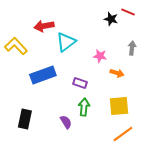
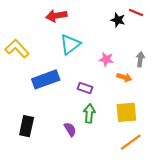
red arrow: (44, 26) -> (56, 16), moved
gray arrow: (132, 48) -> (140, 59), moved

